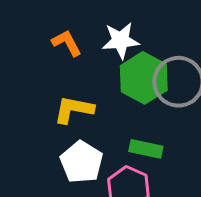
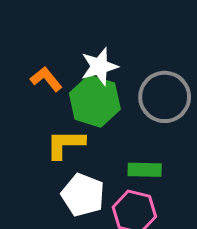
green hexagon: (144, 78) -> (95, 101), moved

